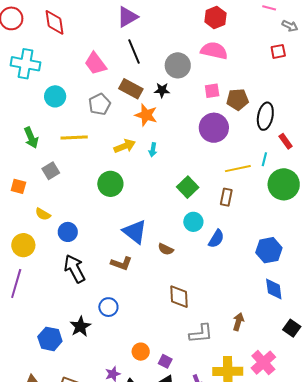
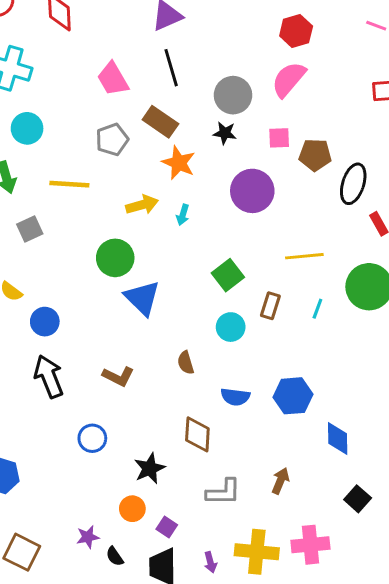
pink semicircle: (214, 51) -> (289, 79), turned -68
black star: (162, 90) -> (225, 133), moved
cyan circle: (55, 96) -> (27, 128), moved
purple circle: (214, 128) -> (252, 191), moved
cyan line: (264, 159) -> (317, 309), moved
brown rectangle: (226, 197) -> (270, 306), moved
blue triangle: (135, 232) -> (142, 298), moved
blue semicircle: (216, 239) -> (235, 397), moved, turned 60
brown semicircle: (166, 249) -> (186, 363), turned 42
blue hexagon: (269, 250) -> (293, 396), moved
black star: (80, 326) -> (150, 468), moved
pink cross: (263, 363) -> (310, 545), turned 30

